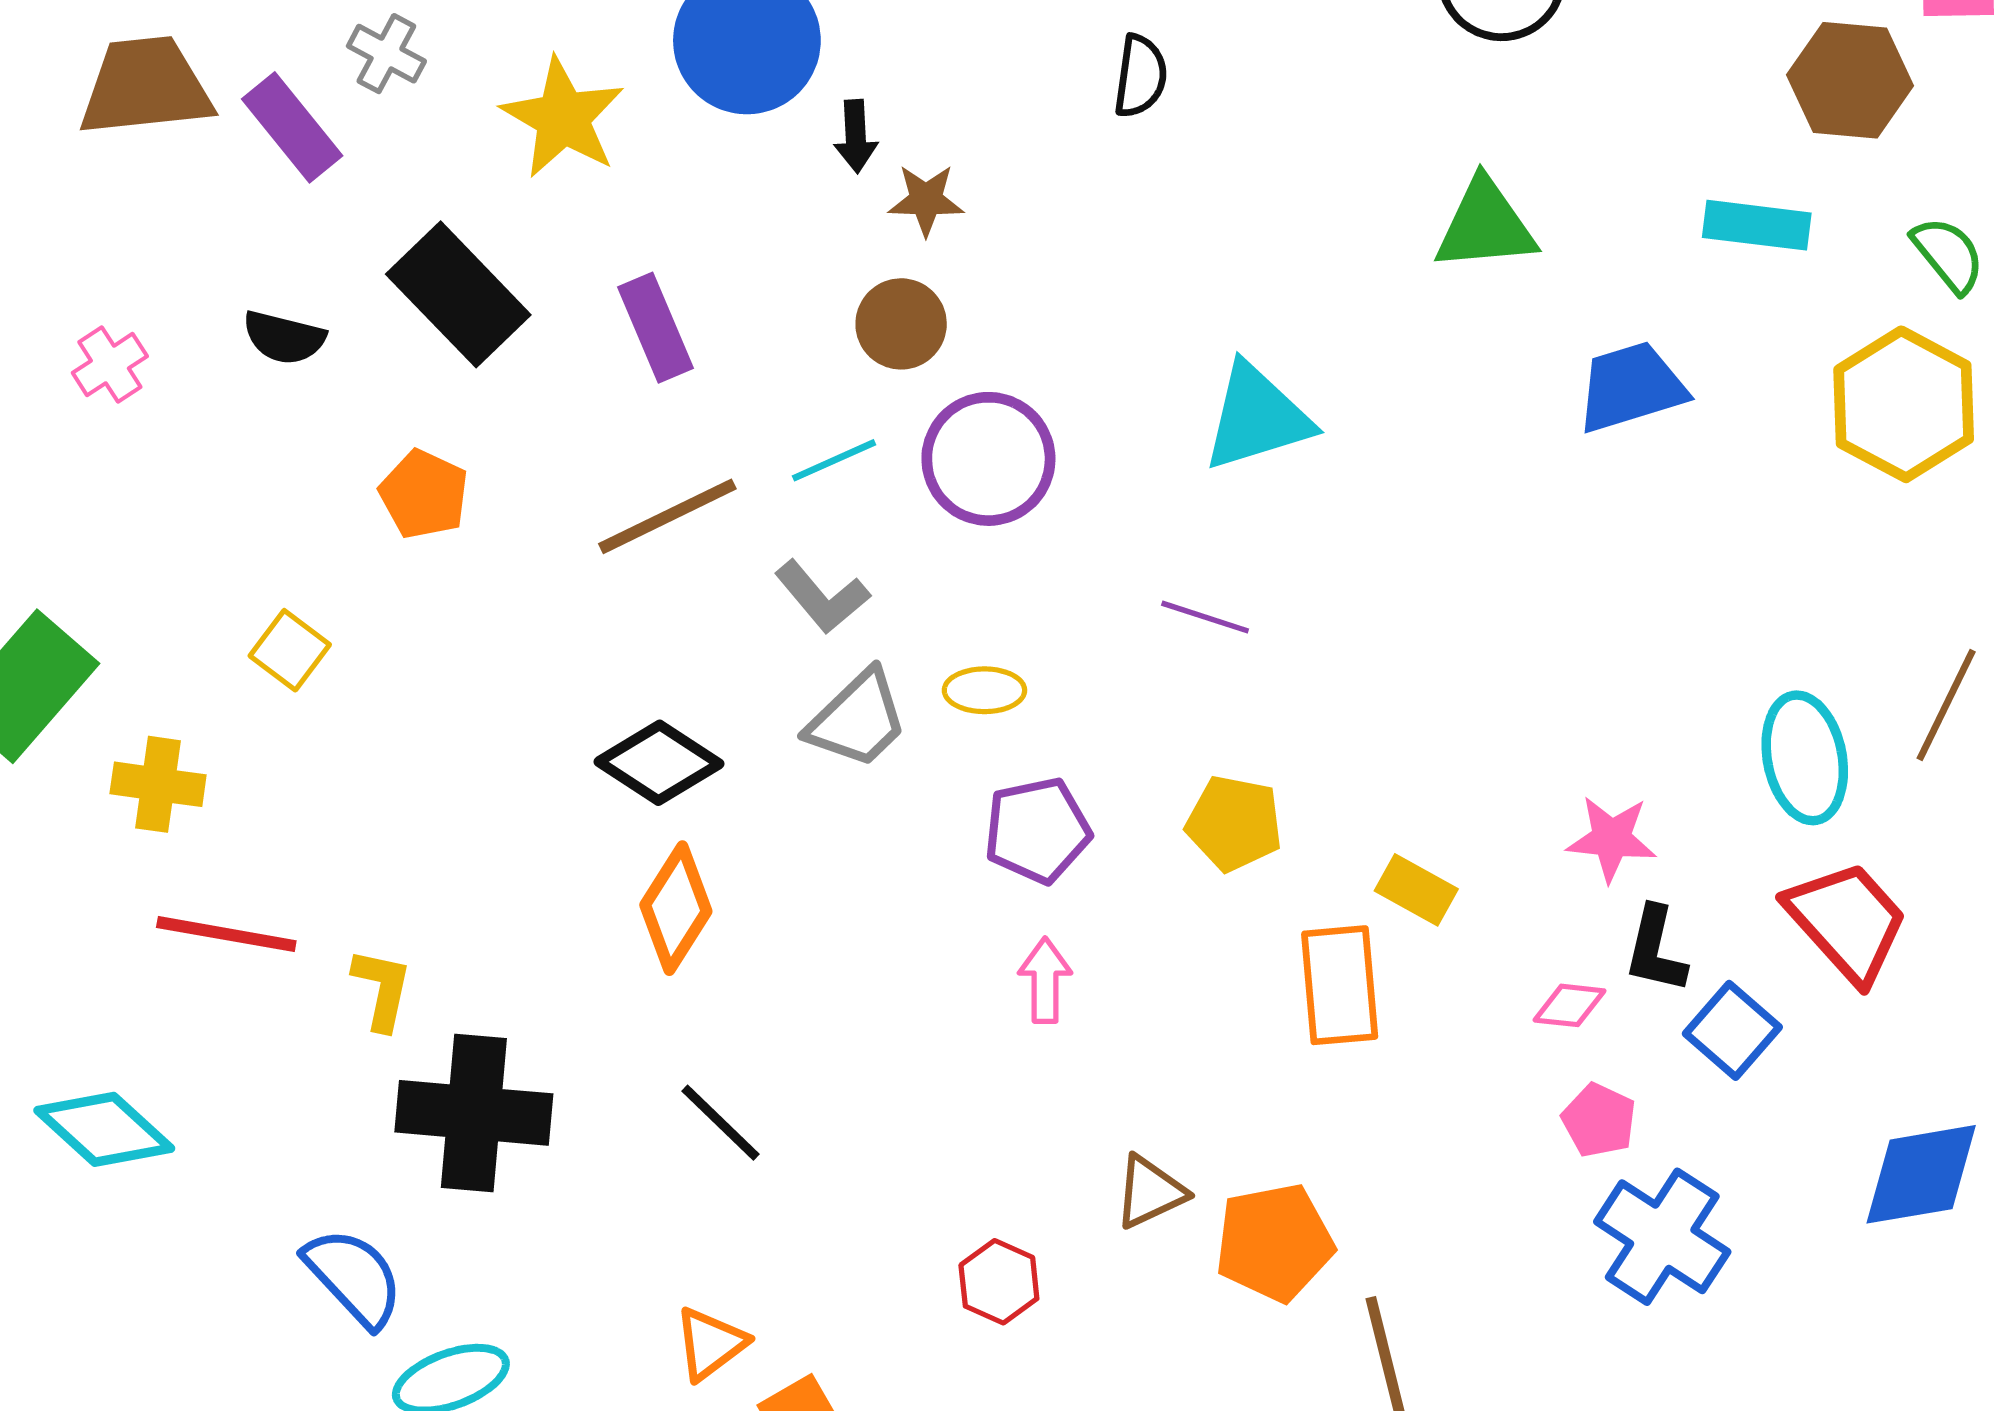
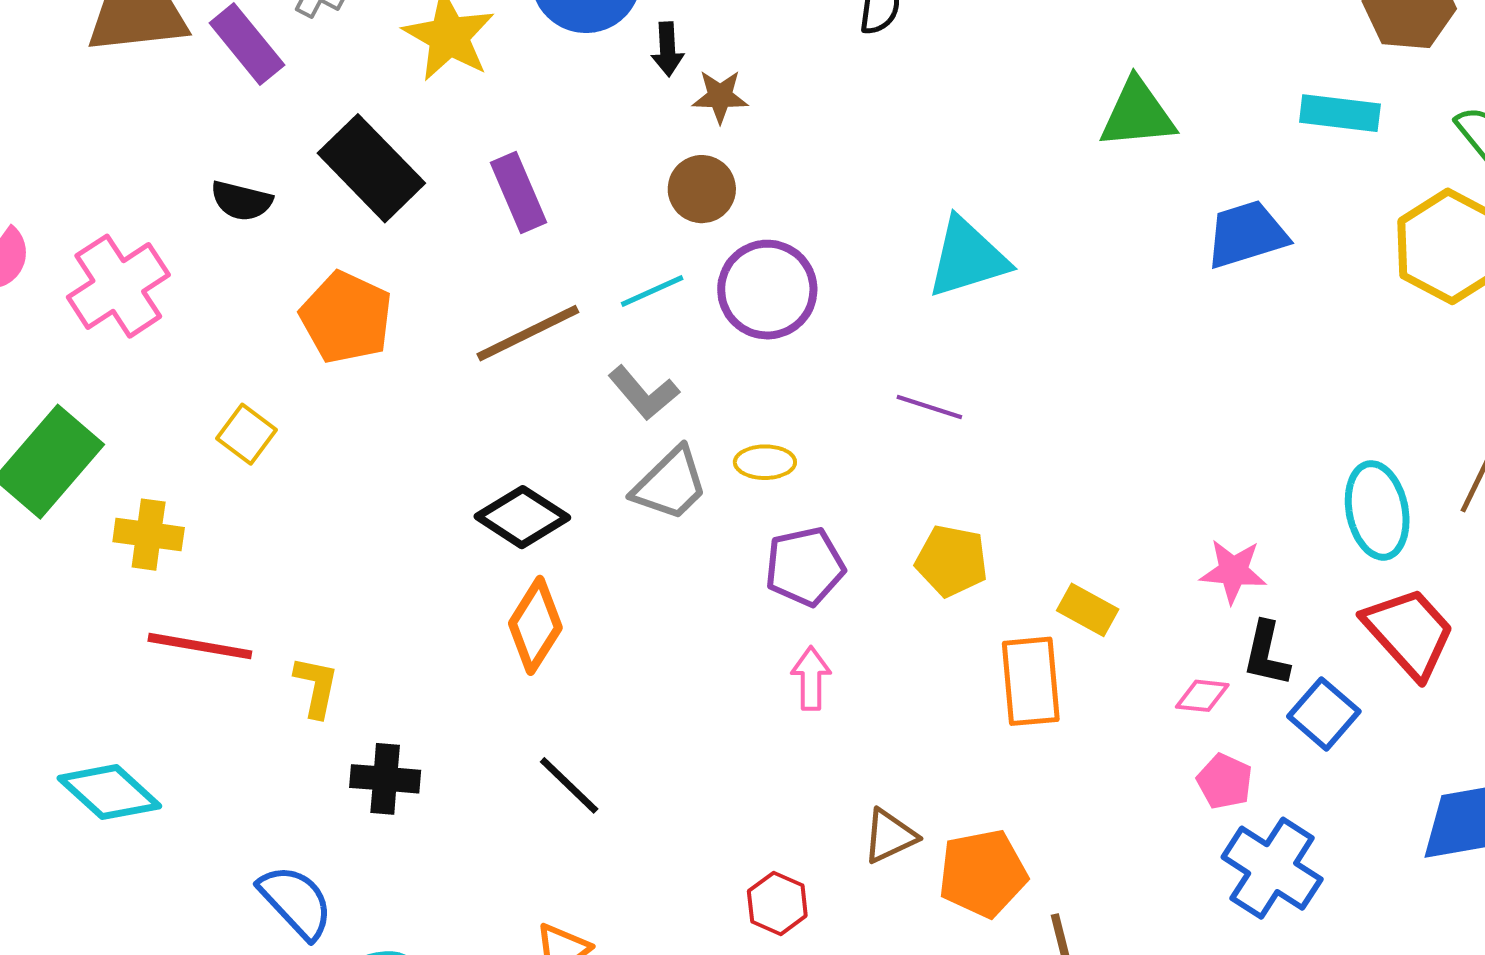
pink cross: (110, 364) -> (118, 286), moved, size x1.8
orange pentagon: (424, 494) -> (346, 317), size x1.4
black cross: (474, 1113) -> (385, 779), size x0.6

